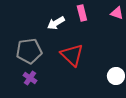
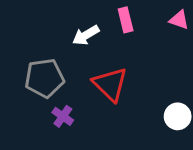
purple cross: (30, 78) -> (63, 116), moved

